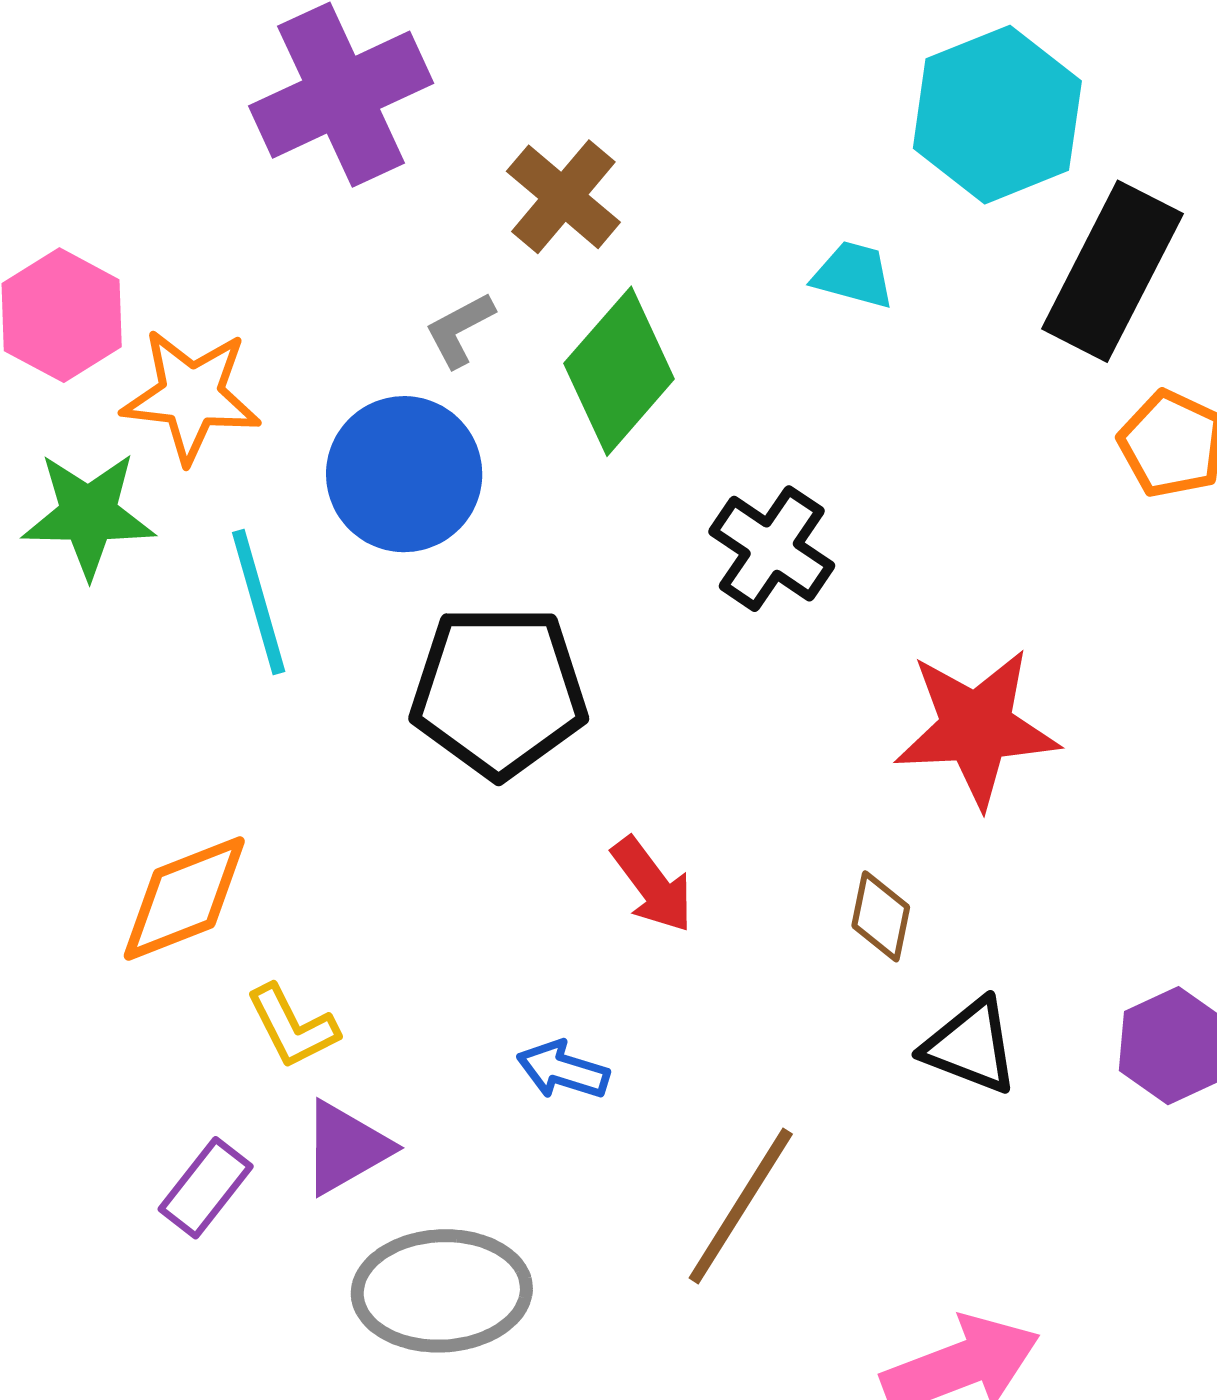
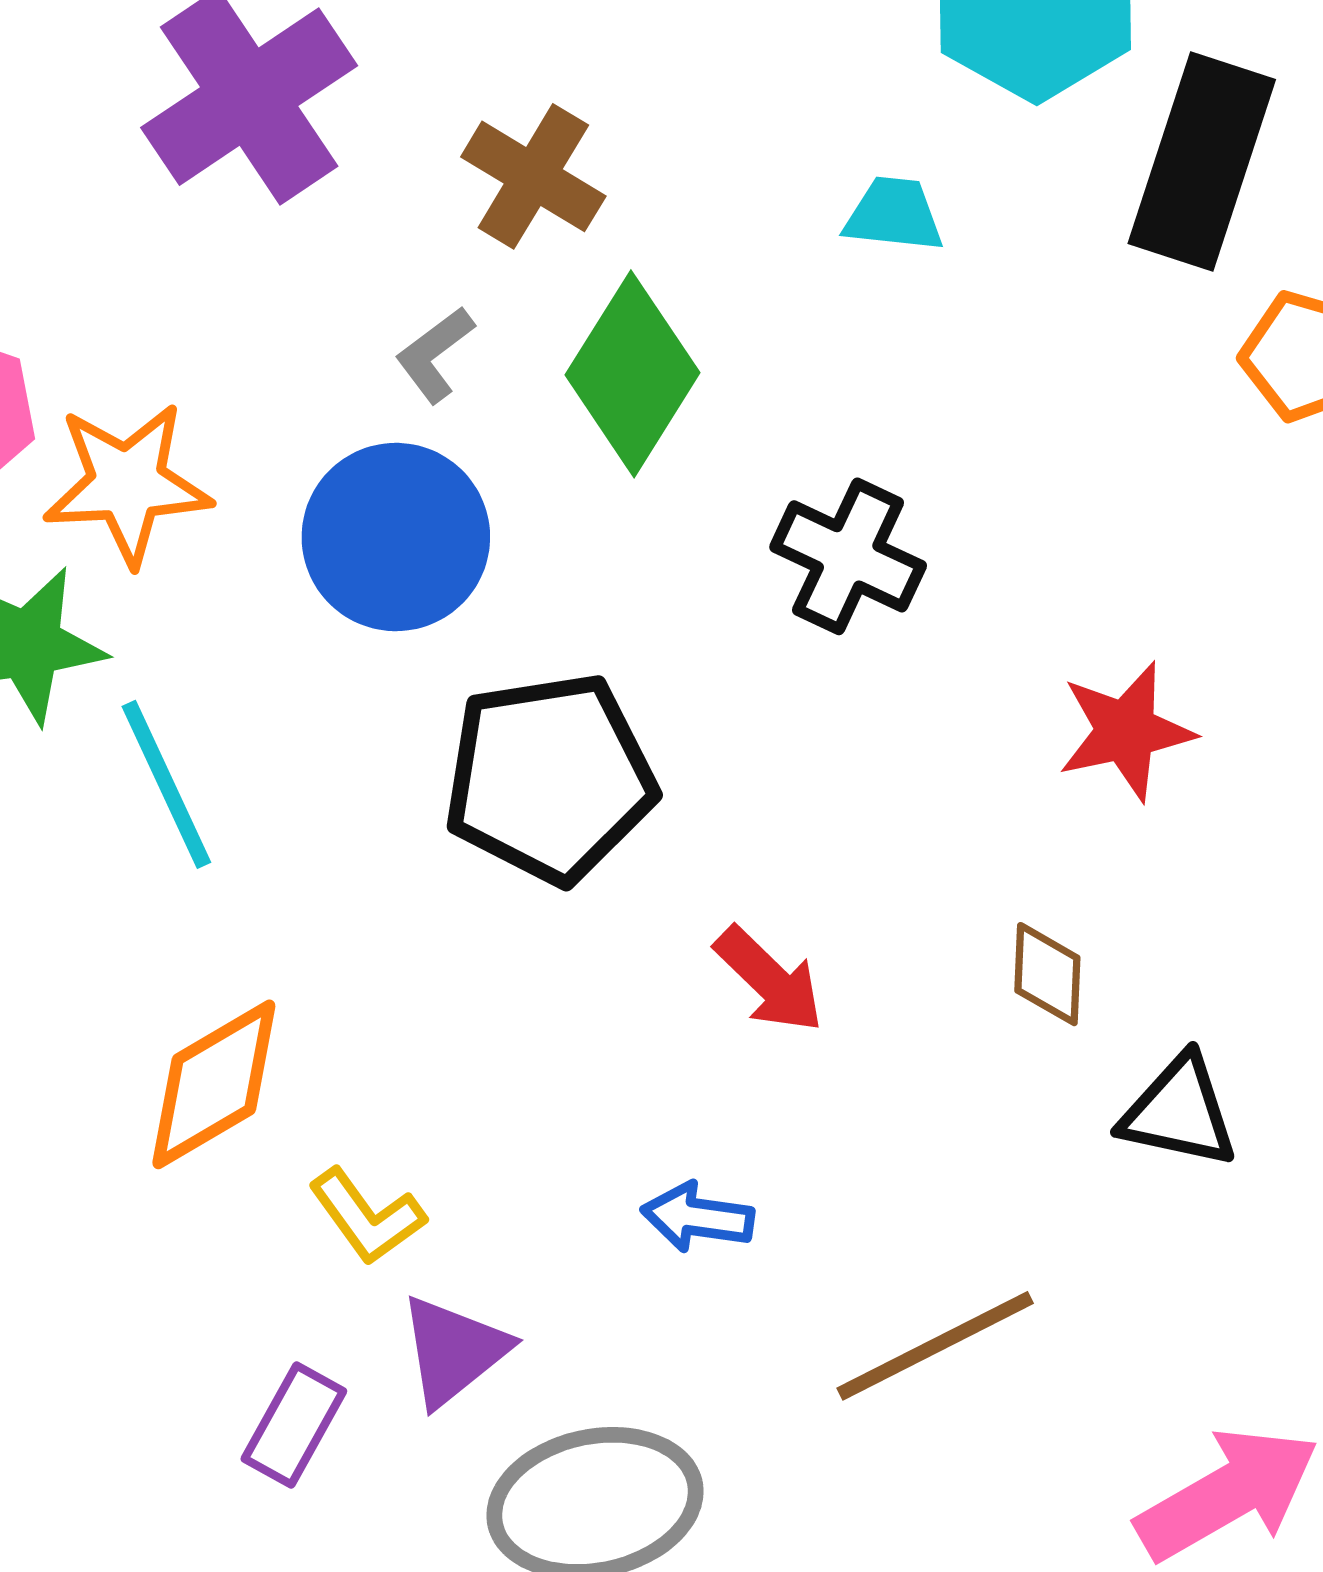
cyan line: (259, 602) -> (166, 784), moved
red star: (976, 728) -> (1126, 731), size x0.7
brown line: (741, 1206) -> (935, 1346), turned 40

